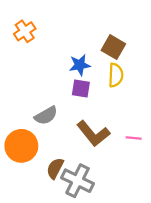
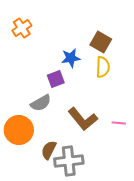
purple square: (81, 89) -> (56, 79), moved, turned -30
gray cross: (78, 181) -> (69, 161), turned -32

